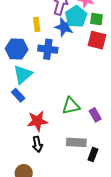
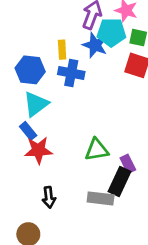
cyan pentagon: (76, 17) -> (111, 32), turned 30
yellow rectangle: (37, 24) -> (62, 50), moved
red star: (37, 121) -> (38, 150), moved
black rectangle: (93, 155) -> (120, 182), moved, size x1.5

